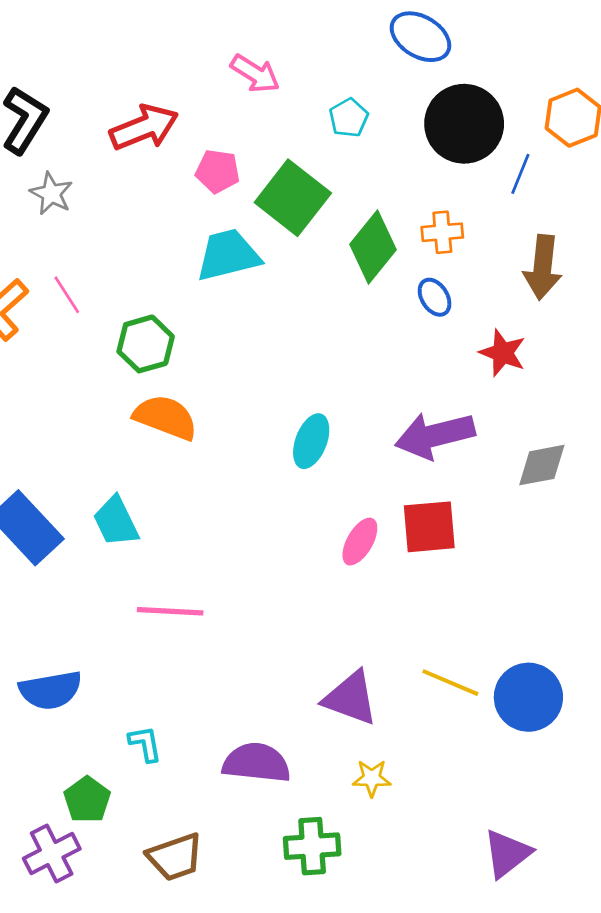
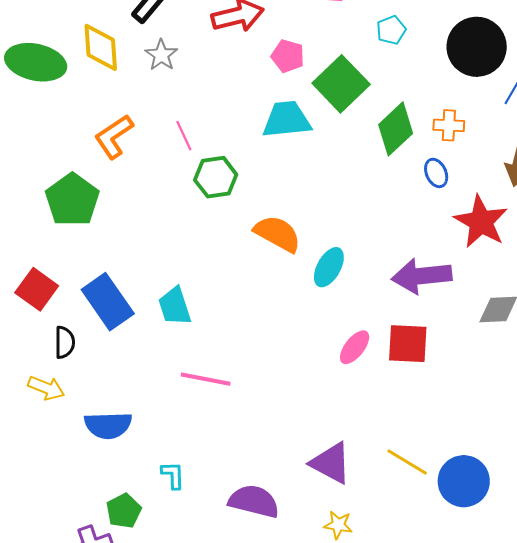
pink line: (67, 295) -> (184, 136), moved
red star: (503, 353) -> (481, 222), size x1.5
orange semicircle: (166, 417) -> (278, 234), moved

